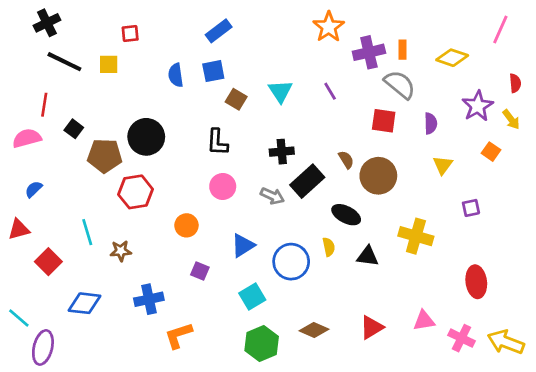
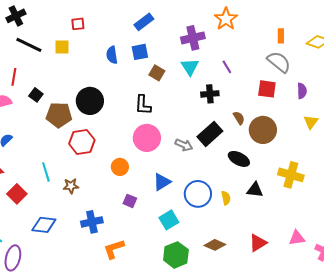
purple cross: (369, 52) -> (193, 38), moved
black cross: (282, 152) -> (210, 94), moved
pink circle: (223, 186) -> (147, 138), size x1.4
yellow semicircle: (329, 247) -> (226, 198), moved

